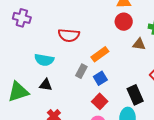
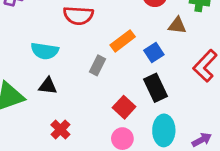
blue square: (100, 78) -> (154, 52), moved
black rectangle: (135, 95) -> (155, 88), moved

